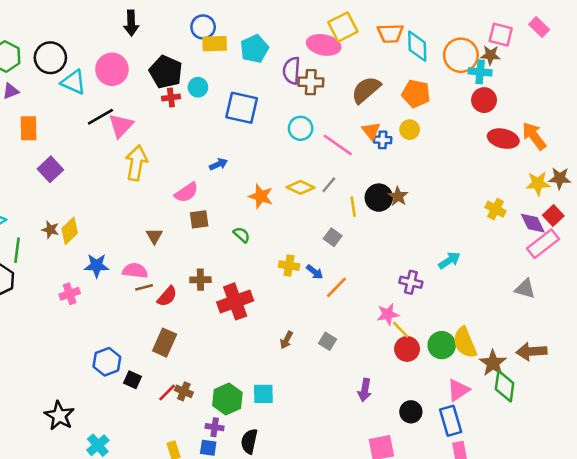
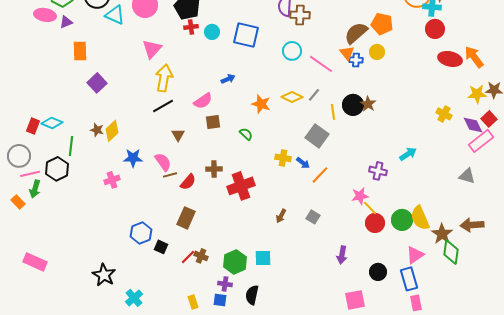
cyan circle: (198, 87) -> (212, 32), moved
brown semicircle: (366, 90) -> (356, 33), moved
black line: (100, 117) -> (163, 106), moved
gray square: (333, 237) -> (317, 136), size x1.6
pink semicircle: (135, 271) -> (163, 162), turned 48

